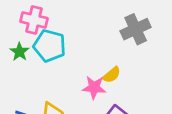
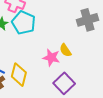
yellow semicircle: (112, 75) -> (65, 50), turned 88

